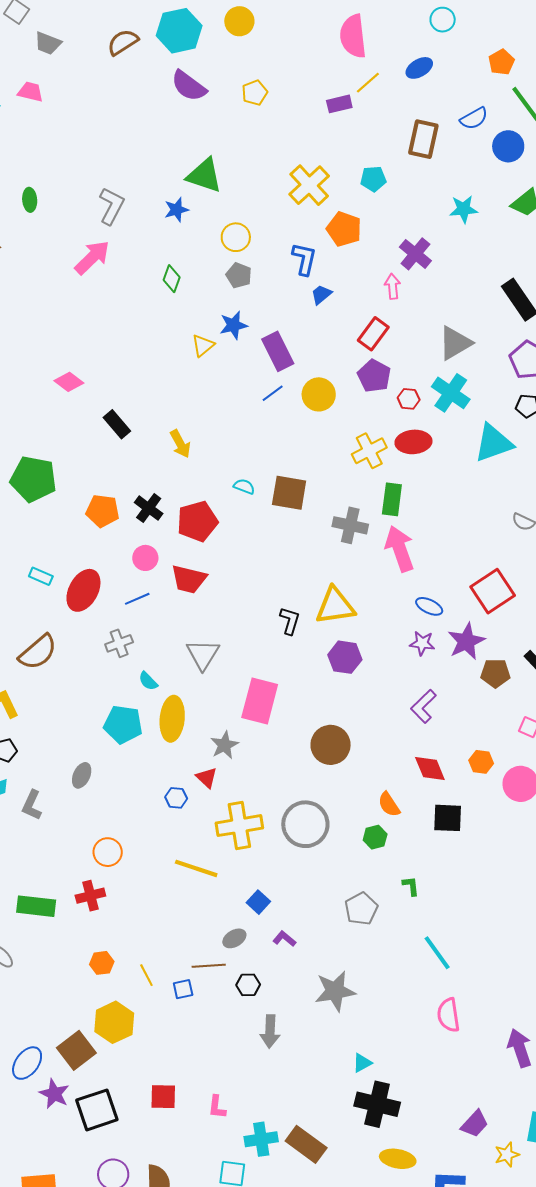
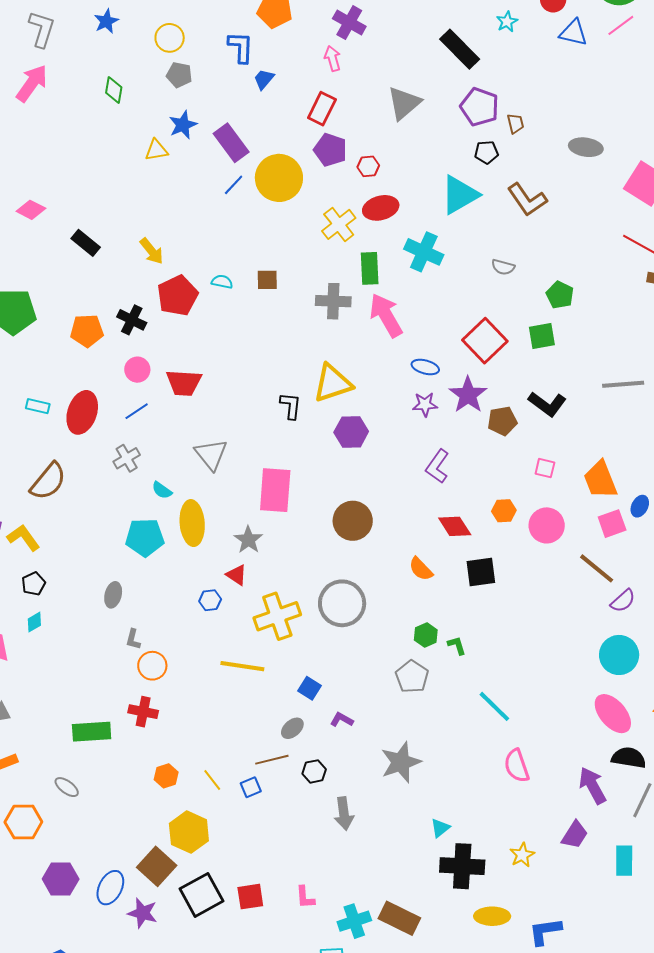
yellow triangle: (203, 345) -> (156, 150), turned 40
cyan cross: (451, 393) -> (424, 252), moved
yellow circle: (319, 394) -> (279, 178), size x1.4
brown square: (289, 493) -> (267, 280), size x0.6
red pentagon: (197, 521) -> (178, 296), moved
gray L-shape: (32, 805) -> (133, 639), moved, size x0.7
green hexagon: (375, 837) -> (426, 635), moved
red cross: (90, 896) -> (143, 712), turned 36
black square: (97, 1110) -> (202, 895), moved
purple trapezoid: (475, 1124) -> (575, 835), moved
yellow star: (507, 1155) -> (522, 855), moved

